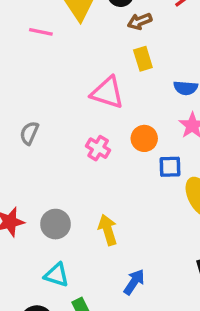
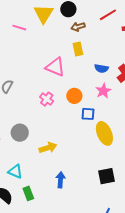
gray circle: (55, 224) -> (20, 133), moved
yellow arrow: (108, 230) -> (48, 148), turned 84
blue arrow: (134, 282) -> (61, 180), turned -35

